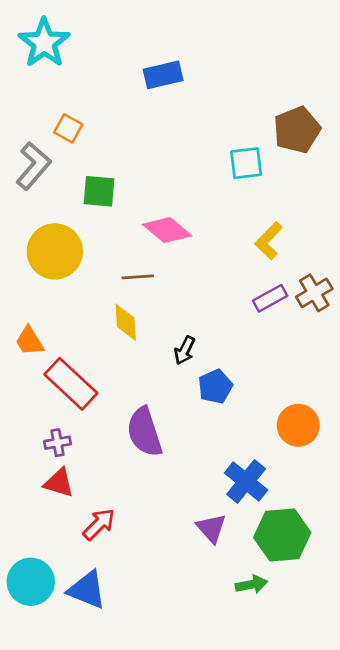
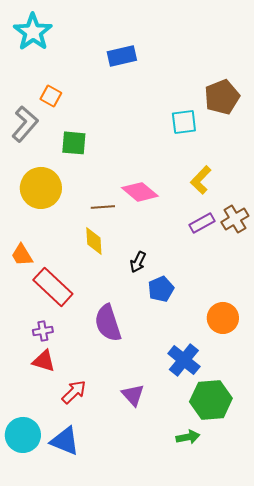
pink diamond: (167, 230) -> (140, 192), moved
purple triangle: (211, 528) -> (133, 395), moved

